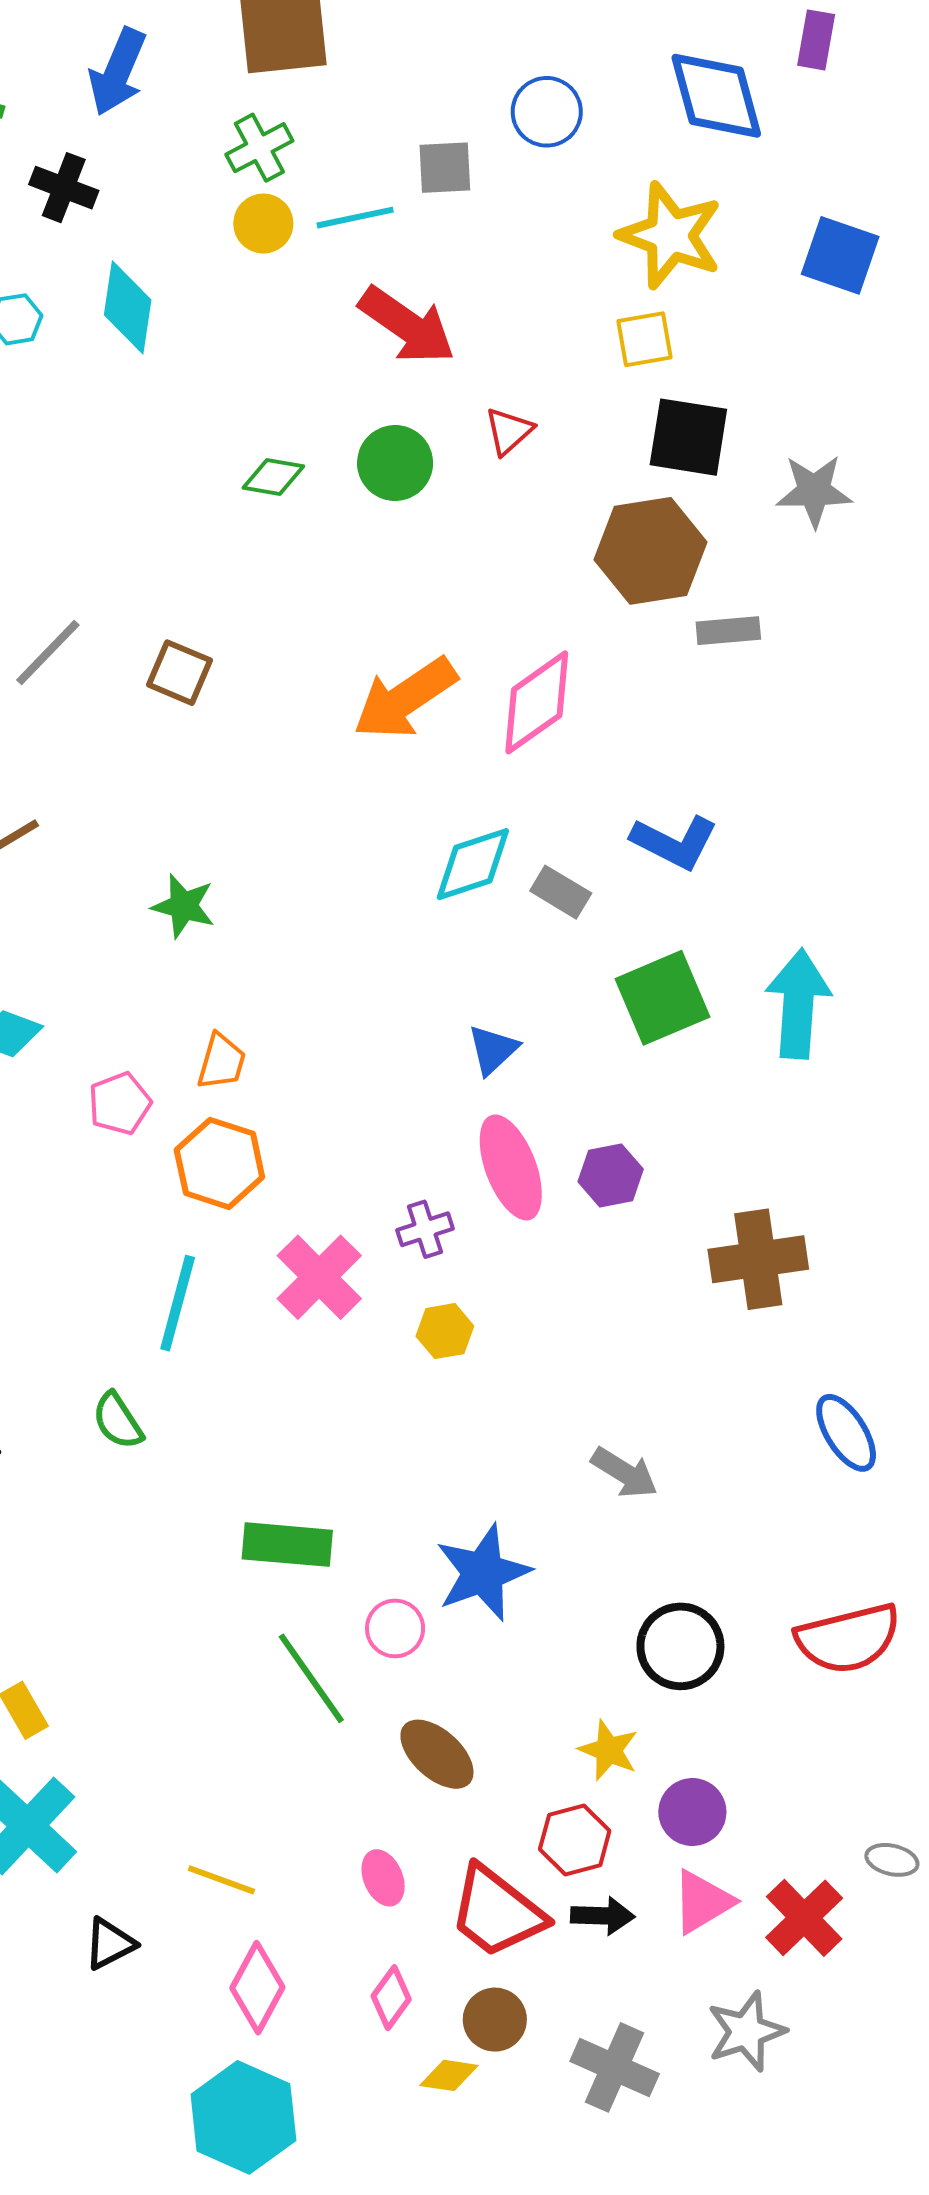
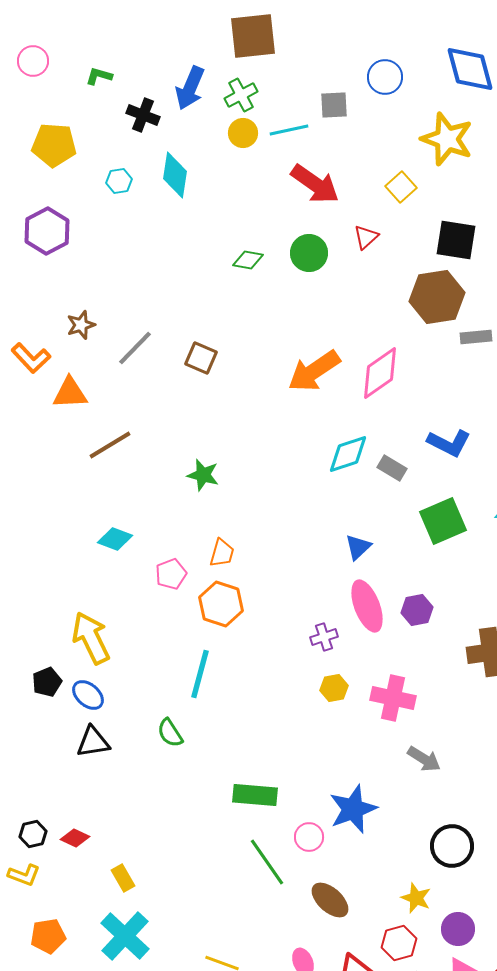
blue arrow: (118, 72) -> (190, 88), moved
yellow square: (645, 339) -> (401, 187), moved, turned -32
pink cross: (319, 1277) -> (393, 698), moved, turned -33

